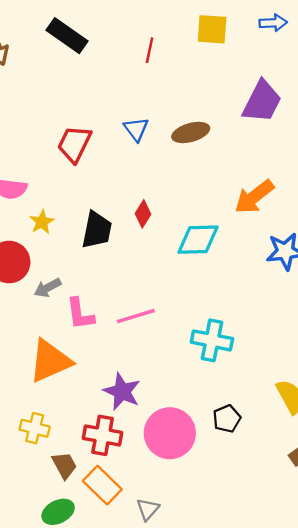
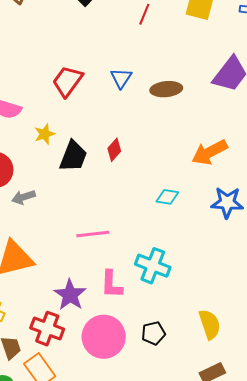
yellow star: (42, 222) -> (45, 134), moved
cyan diamond: (198, 240) -> (167, 197), moved, size x0.6
pink L-shape: (80, 314) -> (111, 284), moved

